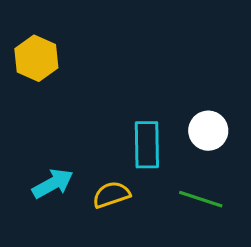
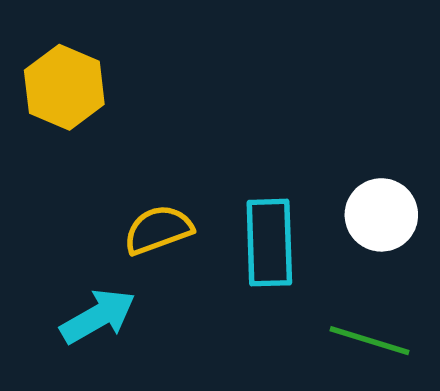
yellow semicircle: (111, 195) -> (158, 230), moved

